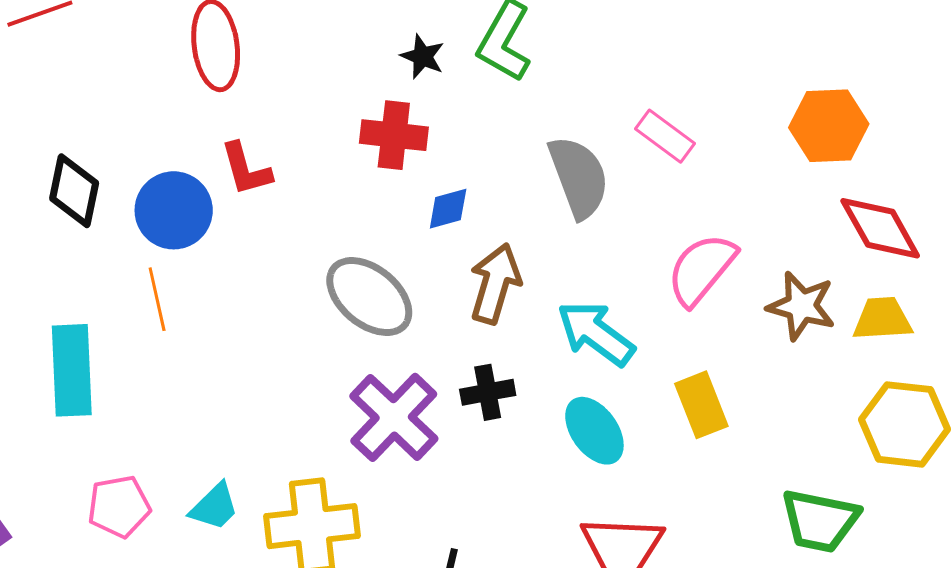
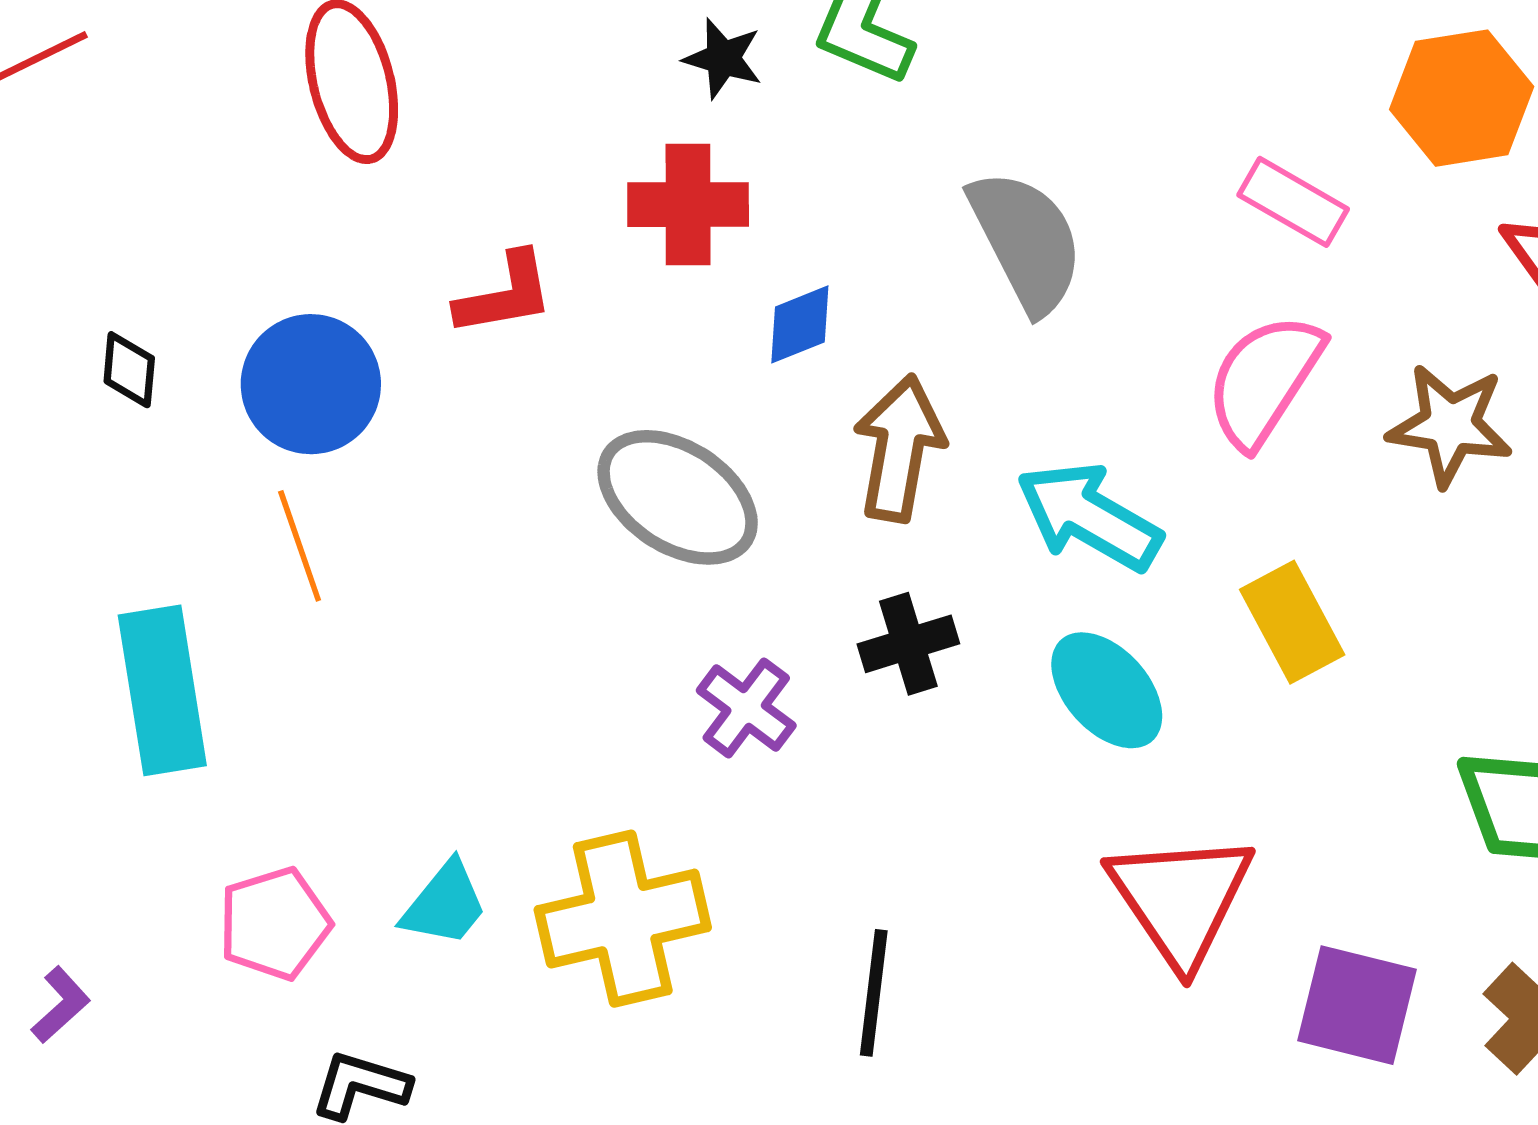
pink rectangle: (665, 136) -> (1293, 202), moved
red L-shape: (246, 169) -> (505, 294), moved, turned -78
black diamond: (74, 191) -> (129, 370), size x0.6
purple cross: (394, 417) -> (746, 708), size x0.6

